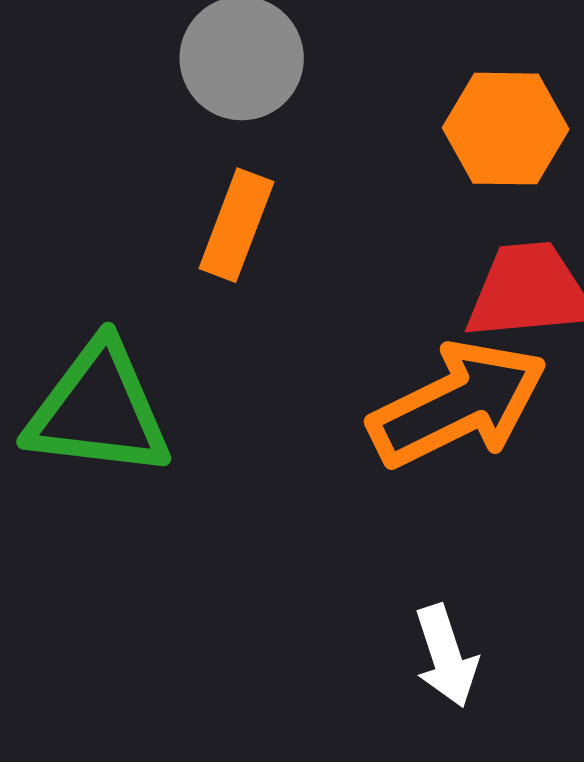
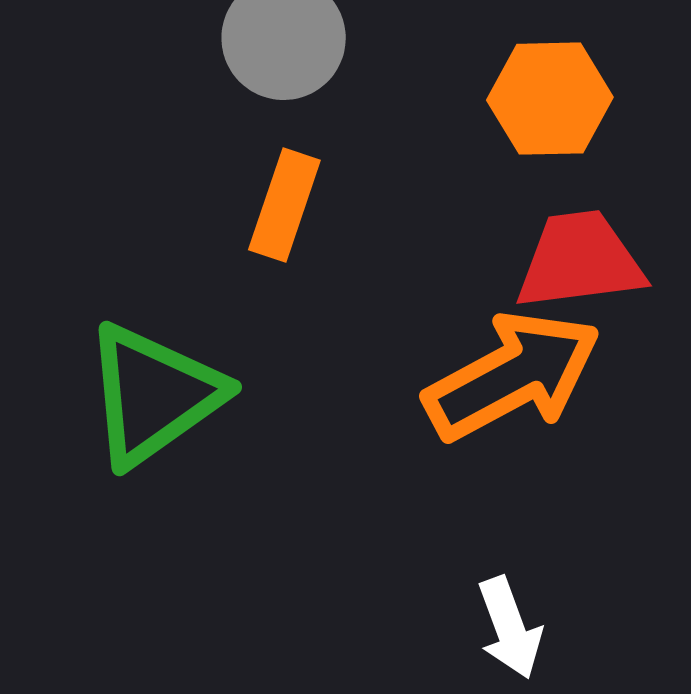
green triangle: (99, 410) -> (153, 395), turned -40

